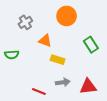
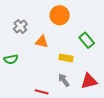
yellow rectangle: (58, 60) -> (66, 58), moved
gray arrow: (63, 82) -> (64, 80), turned -112

